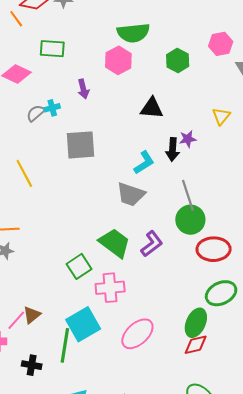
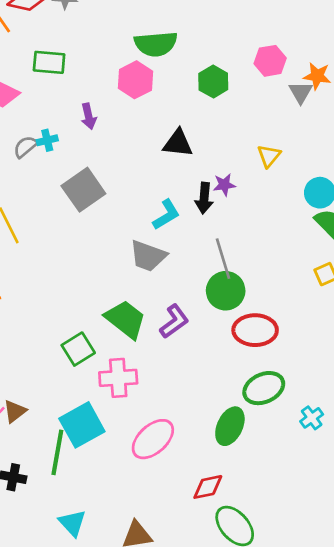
gray square: (81, 145) -> (83, 190), turned -32
red diamond: (196, 345) -> (208, 487), moved

